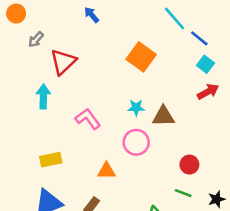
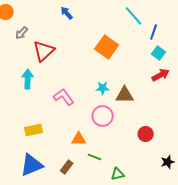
blue line: (199, 38) -> (154, 32), turned 70
green line: (183, 193) -> (95, 157), moved

